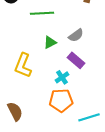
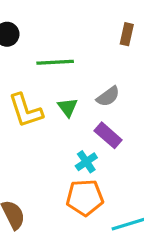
green triangle: (50, 42) -> (68, 107), turned -40
yellow L-shape: (23, 65) -> (26, 110), moved, turned -40

